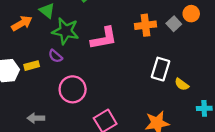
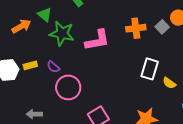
purple semicircle: (55, 56) -> (53, 67), moved

